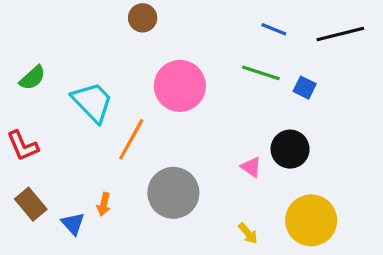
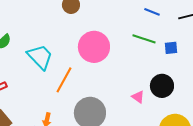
blue square: (305, 88) -> (171, 48), turned -32

